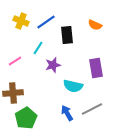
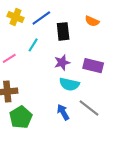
purple star: (53, 65) -> (62, 63), moved
purple rectangle: (96, 68) -> (93, 66), turned -66
gray line: (92, 109) -> (89, 108), turned 65

